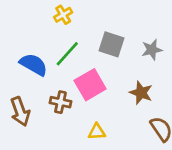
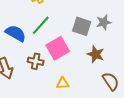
gray square: (112, 44) -> (82, 26), moved

